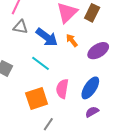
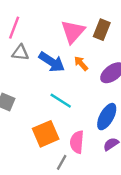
cyan line: (41, 63) -> (61, 101), moved
pink semicircle: (62, 89) -> (77, 142), moved

